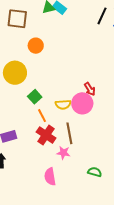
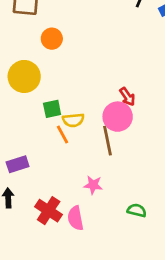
green square: (35, 97) -> (52, 109), turned 32
yellow semicircle: (63, 105) -> (73, 120), moved
brown line: (69, 133) -> (108, 141), moved
red cross: (46, 135) -> (49, 211), moved

